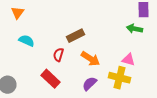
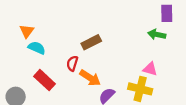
orange triangle: (18, 13) -> (27, 31), moved
orange arrow: (90, 59) -> (90, 78), moved
red rectangle: (50, 79) -> (44, 80), moved

